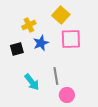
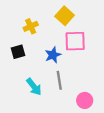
blue star: (41, 43) -> (53, 55), moved
pink circle: (67, 95) -> (85, 100), moved

